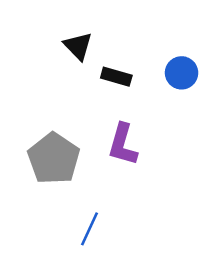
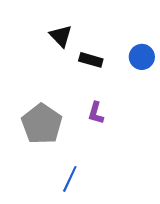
purple L-shape: (123, 144) -> (96, 113), size x0.7

